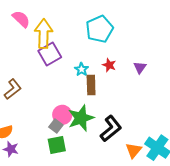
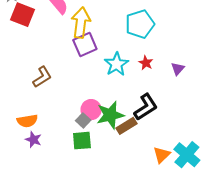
cyan star: (81, 69) -> (116, 64), size x1.6
brown rectangle: (91, 85) -> (127, 126), moved, turned 54
black L-shape: (111, 129) -> (146, 107), moved

